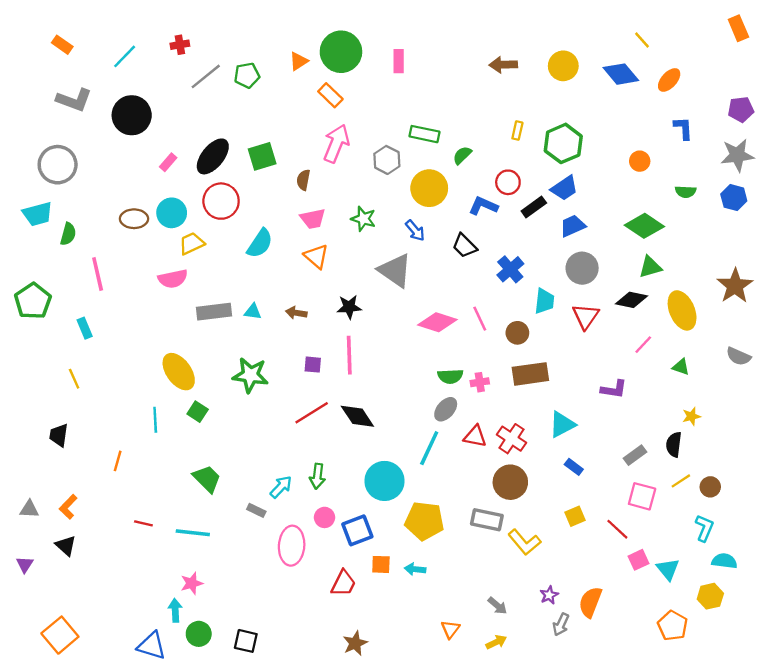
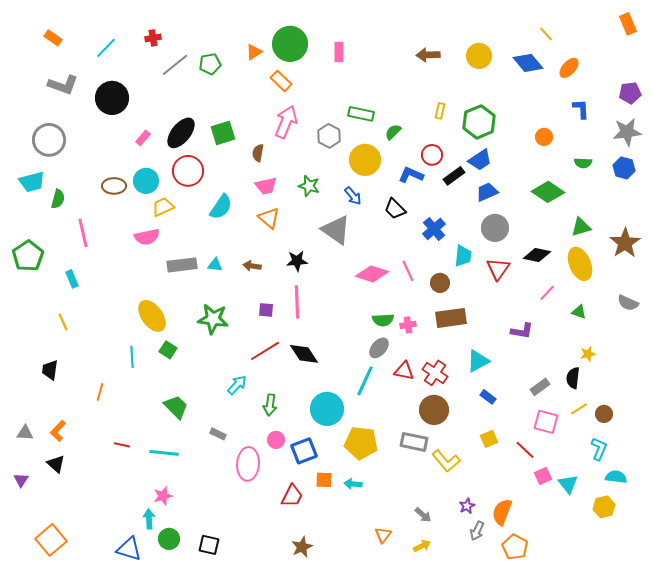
green triangle: (650, 267) -> (581, 227), moved
cyan arrow: (281, 487) -> (237, 385), moved
orange pentagon: (673, 626) -> (515, 547), moved

